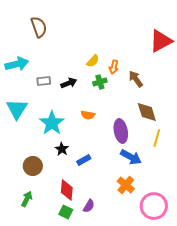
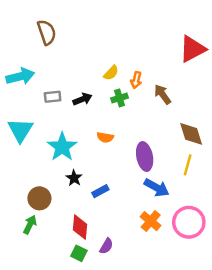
brown diamond: (147, 112) -> (191, 134), moved
green arrow: (27, 199) -> (30, 225), moved
pink circle: (154, 206) -> (189, 222), moved

